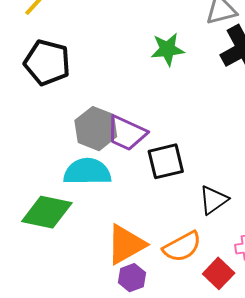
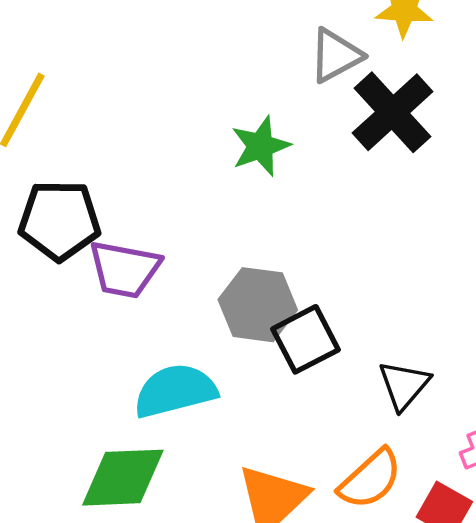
gray hexagon: (96, 129) -> (258, 305), moved
purple trapezoid: (127, 133) -> (125, 269), moved

